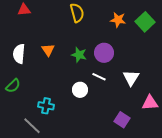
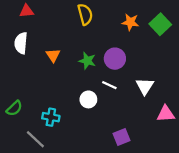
white semicircle: (19, 54) -> (21, 43), moved
green semicircle: (13, 86) -> (14, 108), moved
purple square: (122, 120) -> (122, 137), moved, turned 35

